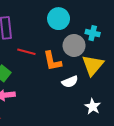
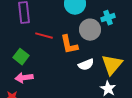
cyan cross: (93, 33) -> (108, 18), turned -32
yellow triangle: (93, 65) -> (112, 65), moved

